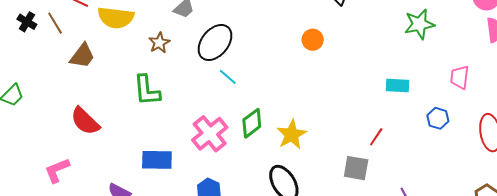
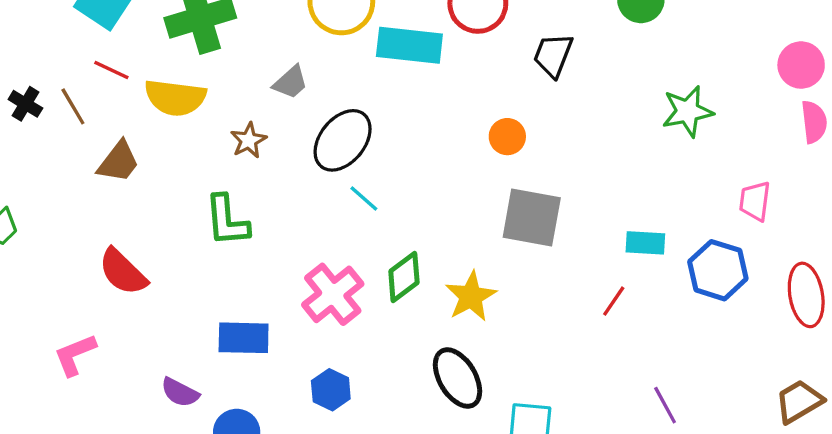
cyan rectangle: (398, 86) -> (645, 243), moved
blue hexagon: (438, 118) -> (718, 270), size x1.6
gray square: (356, 168) -> (532, 217), moved, size x1.4

